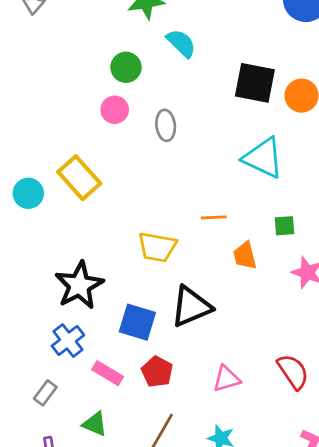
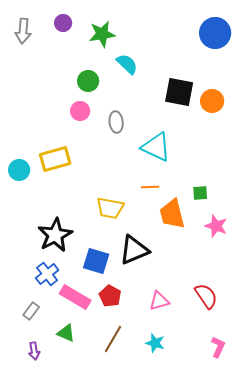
cyan triangle: (263, 158) -> (156, 147), moved
yellow rectangle: (79, 178) -> (55, 159), turned -64
orange trapezoid: (245, 256) -> (172, 214), size x1.5
pink rectangle: (108, 373) -> (75, 297), size x1.4

